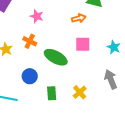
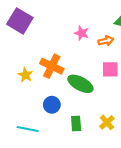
pink star: (37, 16) -> (82, 33), moved
orange cross: (30, 41) -> (52, 66), size x1.5

